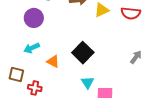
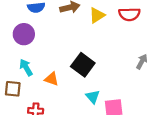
cyan arrow: (32, 48) -> (26, 67), turned 91
brown square: (16, 74) -> (13, 89), moved

